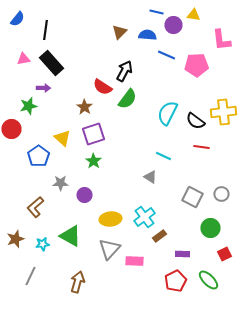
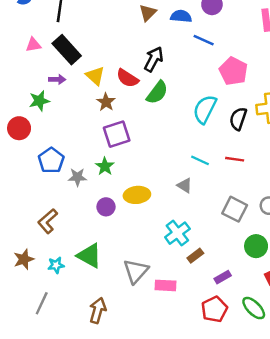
pink pentagon: (196, 65) -> (233, 71), moved, turned 30
black semicircle: (195, 121) -> (238, 119), turned 72
yellow triangle: (62, 138) -> (95, 76), moved
red line: (201, 147) -> (235, 159), moved
green star: (93, 161) -> (105, 166), moved
gray star: (60, 183) -> (77, 177), moved
yellow ellipse: (110, 219) -> (137, 195), moved
purple rectangle: (182, 254) -> (223, 277), turned -32

